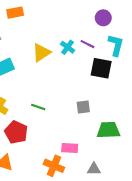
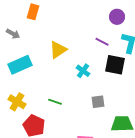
orange rectangle: (15, 13) -> (33, 12), turned -63
cyan cross: (68, 47) -> (83, 71), moved

